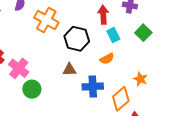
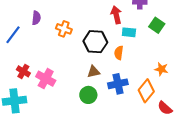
orange cross: (46, 20) -> (64, 29), size x0.7
cyan rectangle: (113, 35) -> (129, 32), turned -48
orange semicircle: (107, 59) -> (119, 53), moved, turned 136
green circle: (32, 89) -> (88, 95), moved

